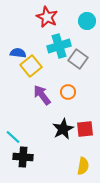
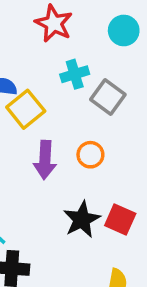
cyan cross: (59, 46) -> (75, 74), size x0.7
purple arrow: (42, 95) -> (45, 160), turned -140
red square: (85, 129) -> (120, 219), turned 30

